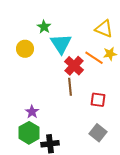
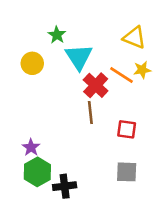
purple star: (32, 112) -> (31, 147), moved
gray square: (98, 133) -> (127, 172), turned -36

